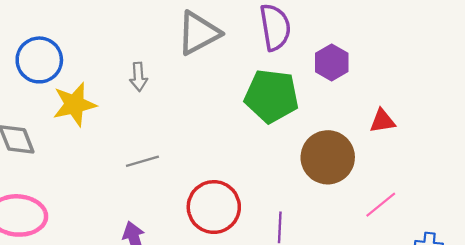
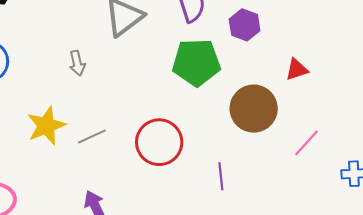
yellow star: (74, 104) -> (46, 126), moved
red circle: (214, 207) -> (159, 142), moved

